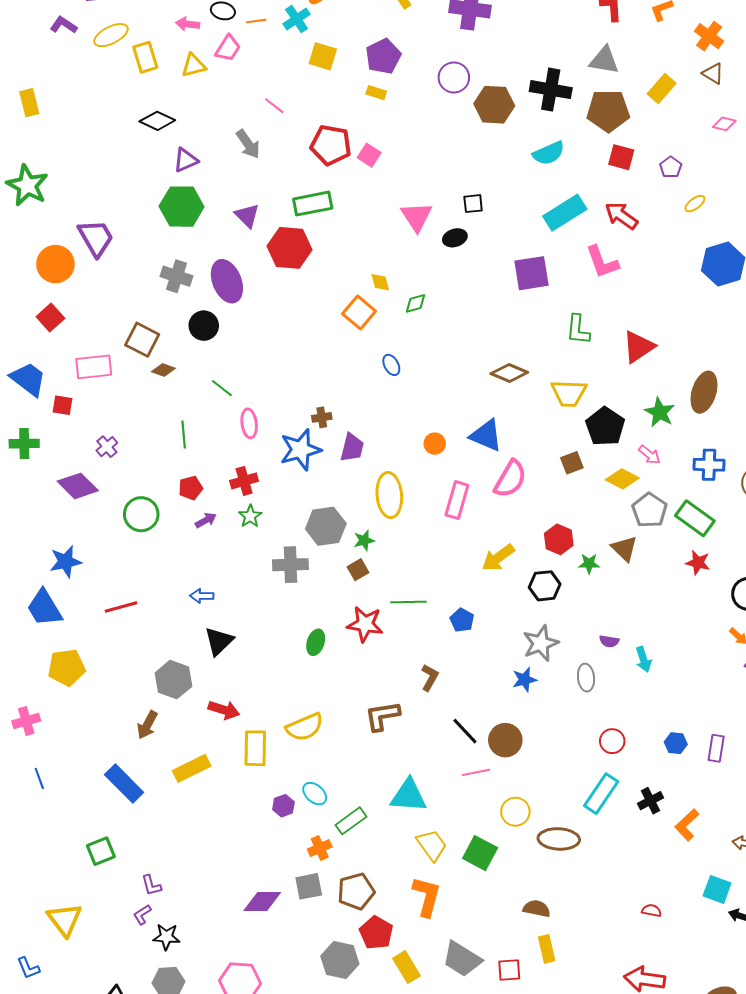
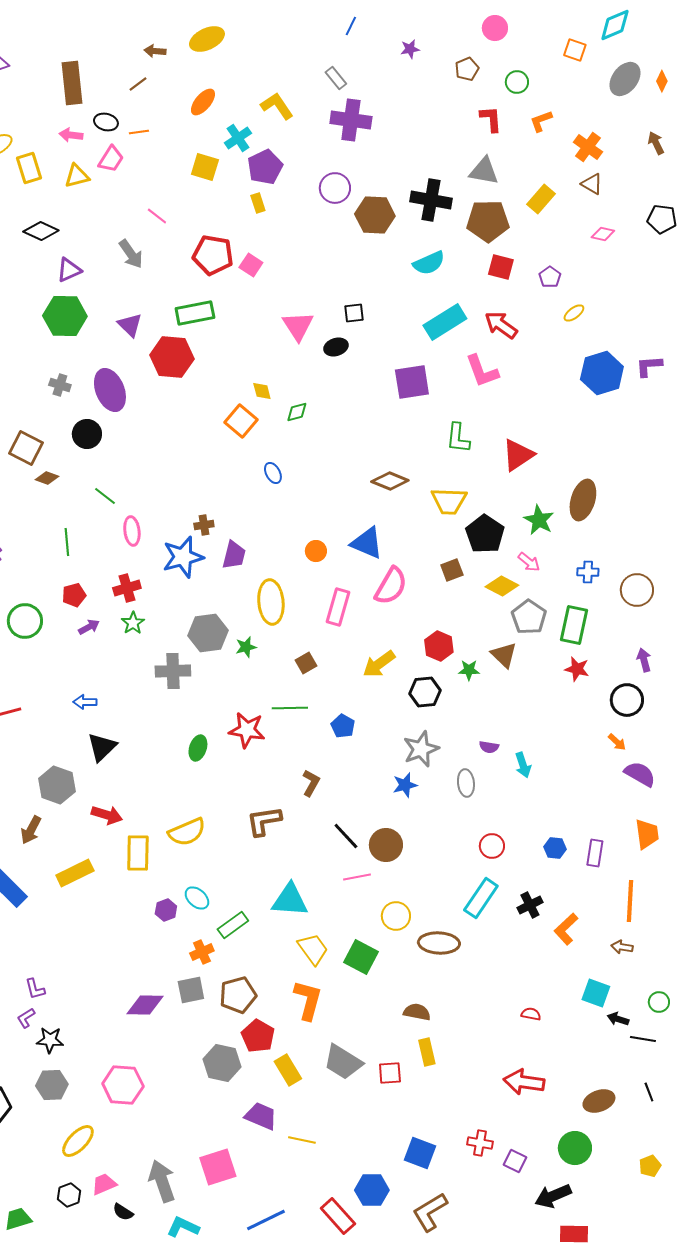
cyan cross: (297, 19) -> (238, 138), moved
yellow rectangle: (376, 93) -> (258, 203), turned 54
gray cross: (177, 276) -> (60, 385), size x0.7
blue cross: (709, 465) -> (588, 572), size x0.7
green rectangle: (695, 518) -> (574, 625), turned 66
brown square: (358, 570) -> (306, 663), moved

